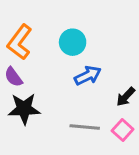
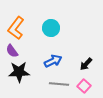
blue arrow: (88, 75) -> (53, 61), moved

